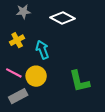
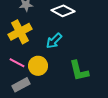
yellow cross: (17, 40) -> (20, 32), size x1.6
cyan arrow: (42, 50) -> (54, 41), moved, turned -114

